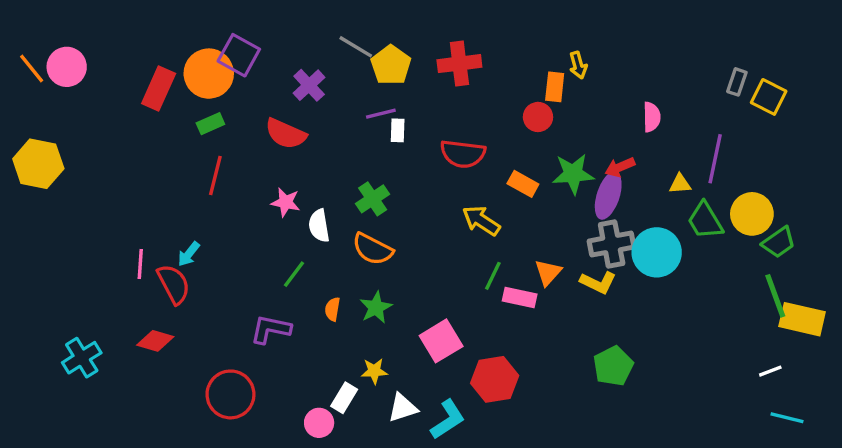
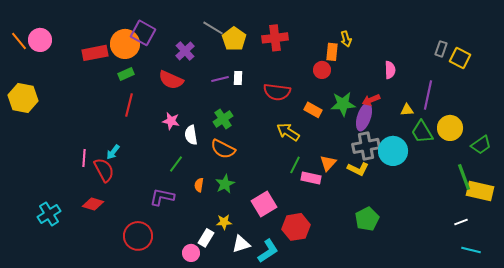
red rectangle: (159, 89) -> (95, 53), turned 55
purple line: (381, 114) -> (220, 79), moved
green trapezoid: (779, 242) -> (481, 145), moved

